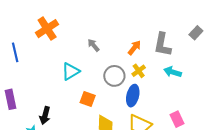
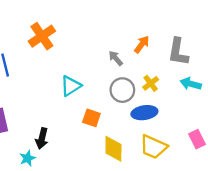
gray arrow: (93, 45) -> (116, 58), moved
orange arrow: (134, 48) -> (142, 44), moved
blue ellipse: (133, 96) -> (144, 113), turned 70

